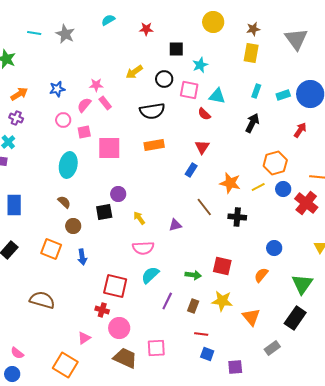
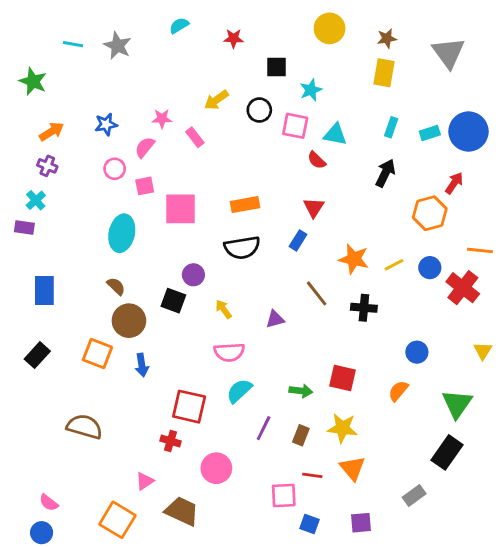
pink rectangle: (105, 103) -> (195, 137), moved
black semicircle: (152, 111) -> (242, 248), moved
orange hexagon: (275, 163) -> (430, 213), moved
black square: (104, 212) -> (173, 301), turned 30
brown circle: (73, 226) -> (129, 321), size x1.5
orange triangle: (251, 317) -> (352, 468), moved
pink circle: (119, 328) -> (216, 468), moved
pink square: (156, 348) -> (284, 495), moved
blue square: (207, 354) -> (309, 524), moved
brown trapezoid: (125, 358) -> (182, 511), moved

